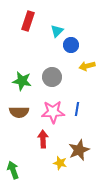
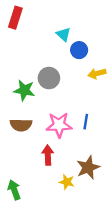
red rectangle: (28, 21) -> (15, 18), moved
cyan triangle: (57, 31) -> (63, 34), turned -32
gray circle: (52, 77) -> (49, 78), moved

